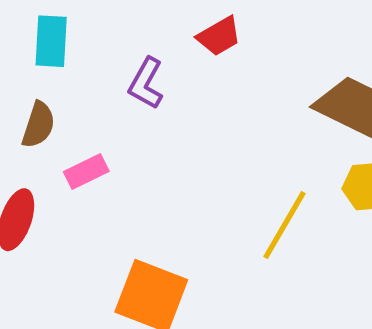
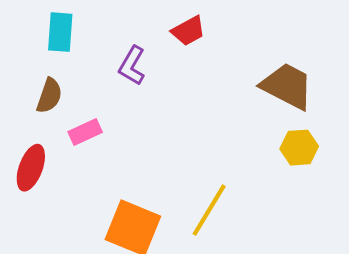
yellow line: (284, 225) -> (209, 210), moved

